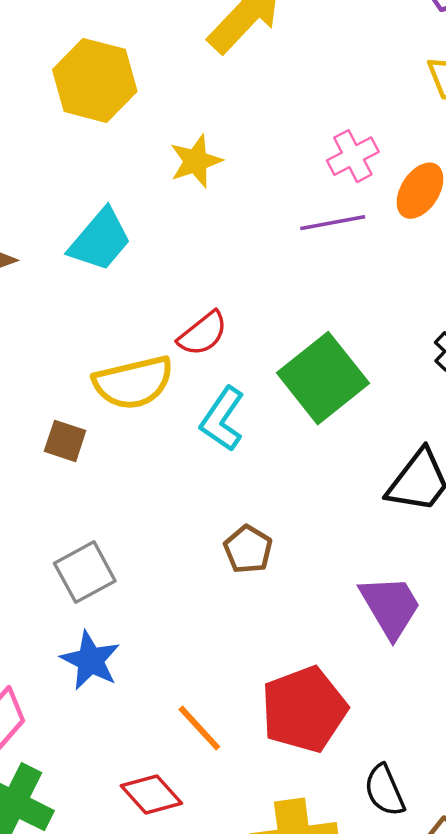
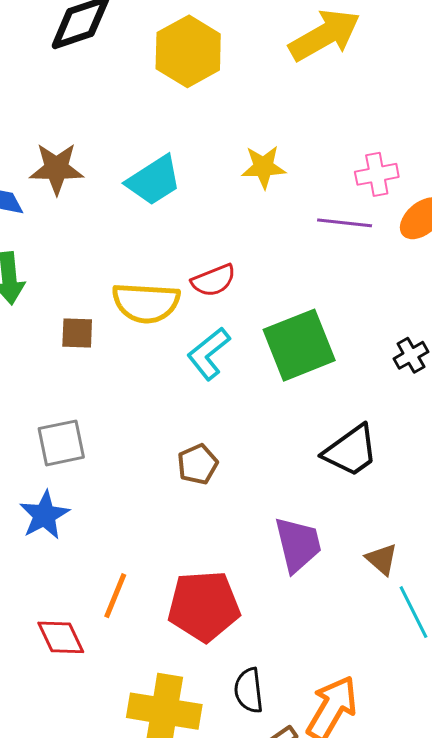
yellow star: (196, 161) -> (263, 167), moved
brown square: (65, 441) -> (77, 333), turned -33
orange line: (199, 728) -> (115, 596), turned 48

